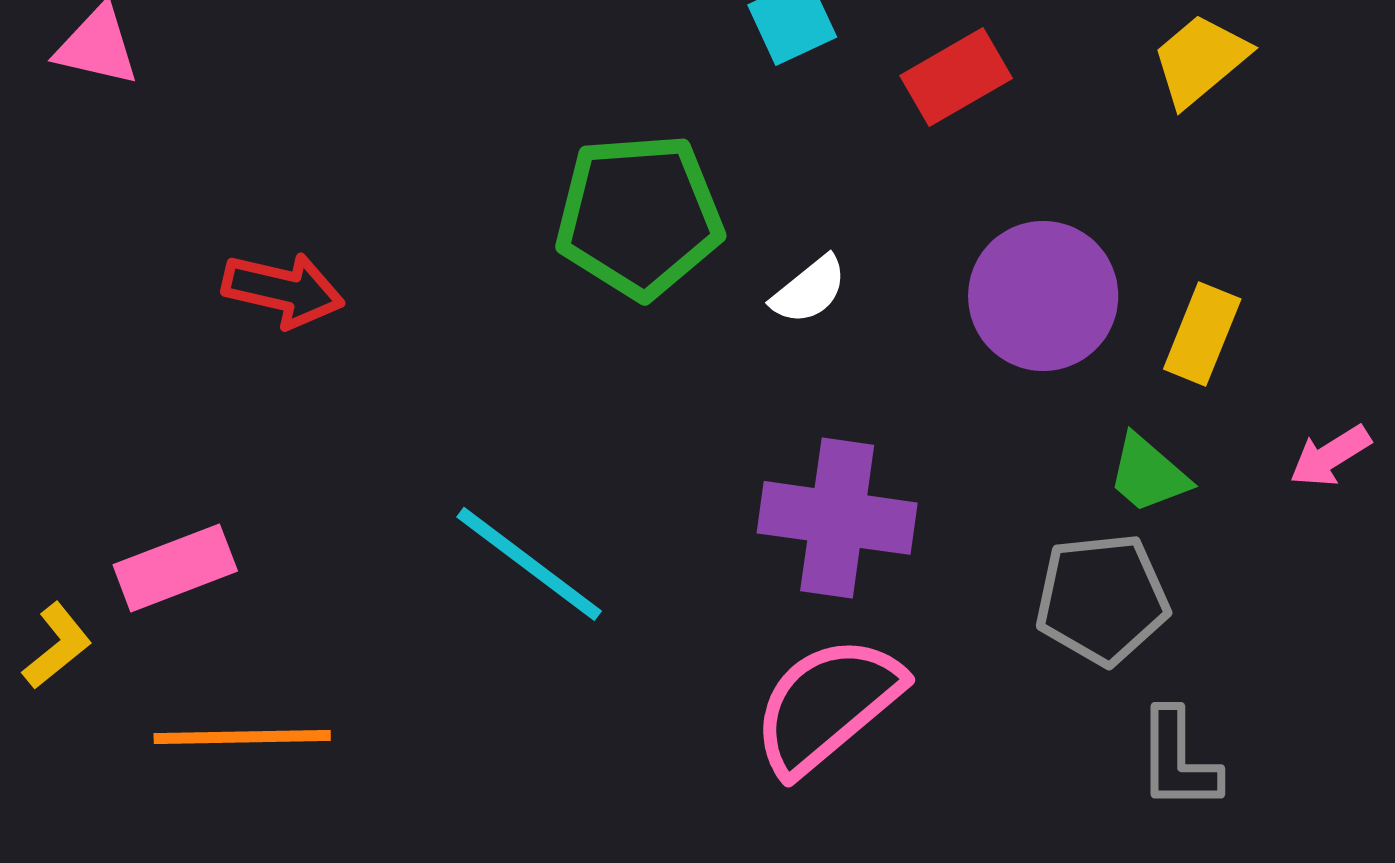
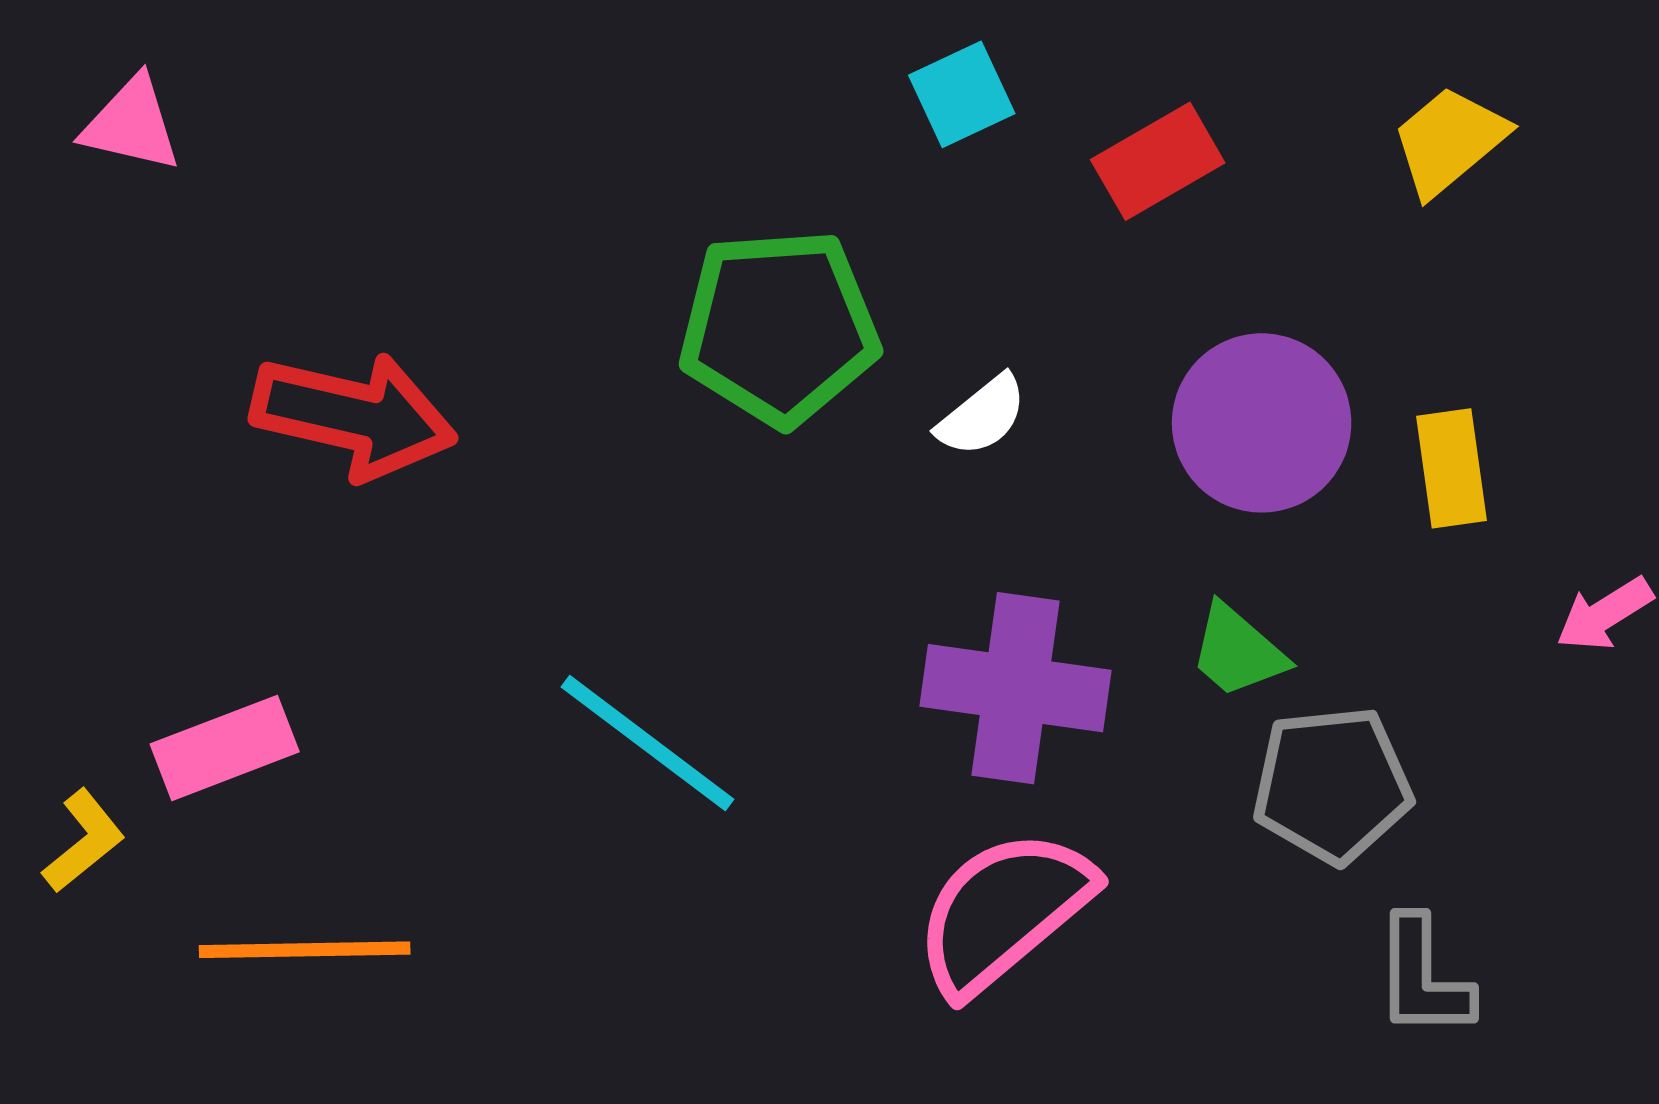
red arrow: (283, 290) -> (354, 416), size x1.4
yellow rectangle: (1202, 334) -> (1452, 468), turned -30
green trapezoid: (1148, 474) -> (1238, 651), moved

